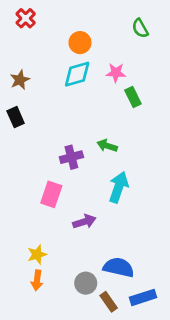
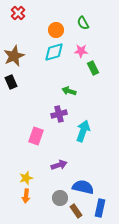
green semicircle: (140, 28) -> (83, 23), moved
brown star: (20, 80) -> (14, 56), size x1.5
green arrow: (107, 146) -> (69, 91), moved
purple cross: (71, 157) -> (59, 114), moved
purple arrow: (84, 222) -> (59, 165), moved
blue rectangle: (143, 297) -> (100, 208), turned -60

